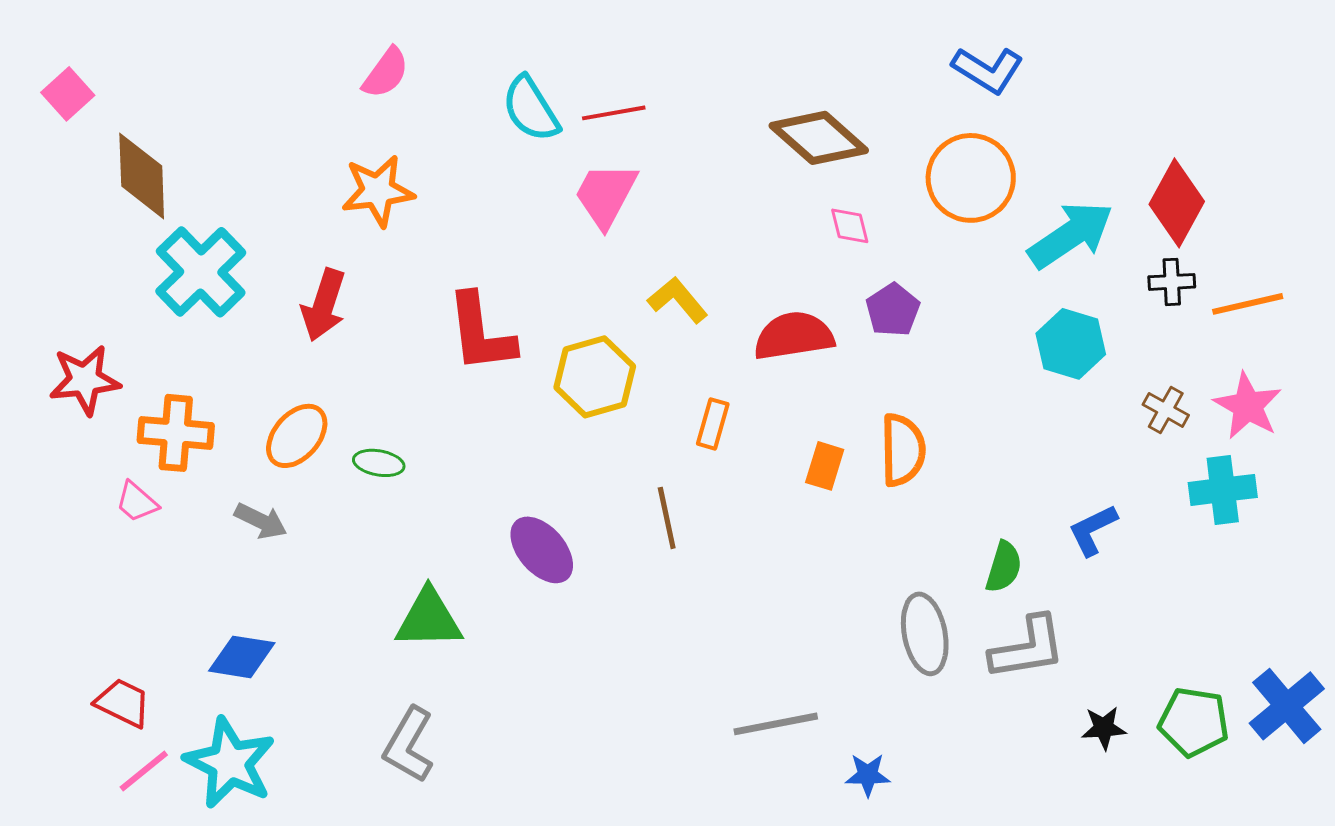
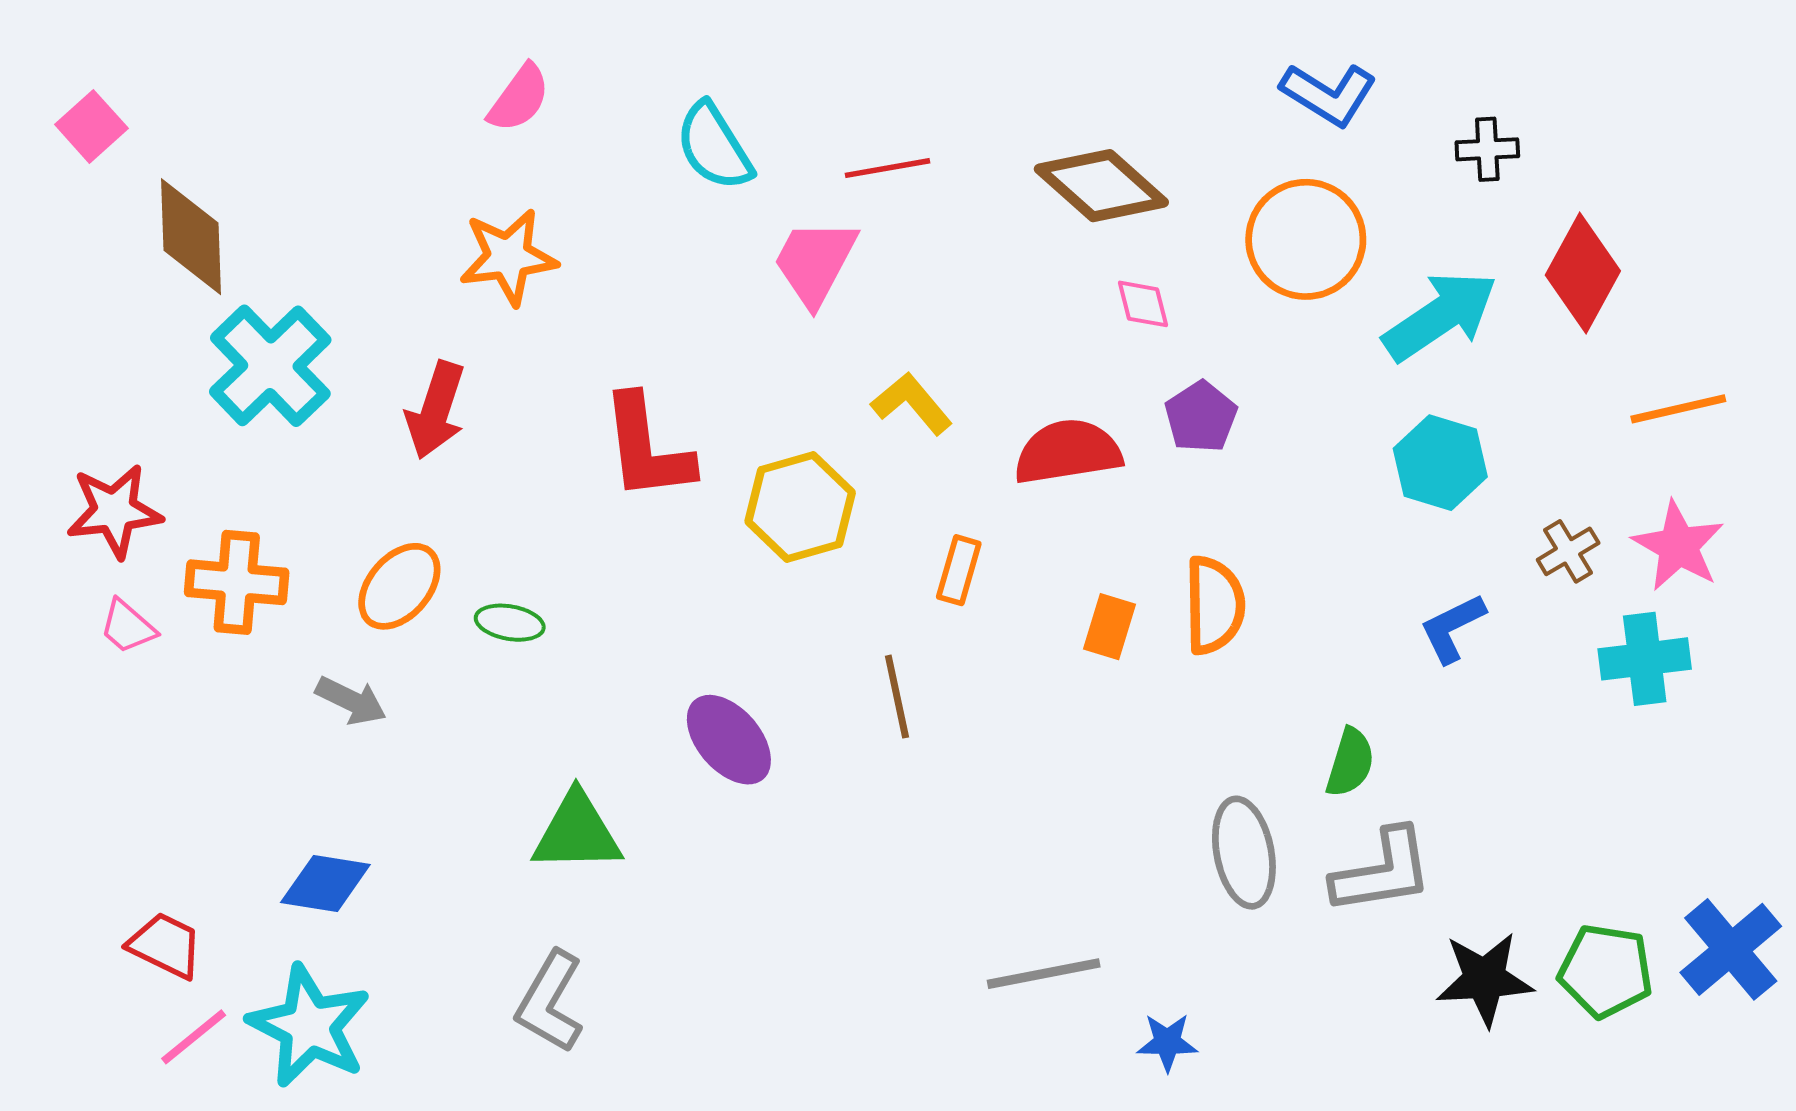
red line: (614, 113) -> (888, 168), moved
black cross: (1172, 282) -> (1487, 149), moved
brown cross: (1166, 410) -> (1568, 551), turned 30
pink trapezoid: (137, 502) -> (128, 627), moved
blue L-shape: (1093, 530) -> (1452, 628), moved
black star: (1104, 728) -> (1485, 979), size x1.6

